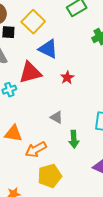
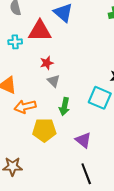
red star: (67, 78) -> (47, 63), moved
yellow pentagon: (50, 176) -> (44, 130), moved

